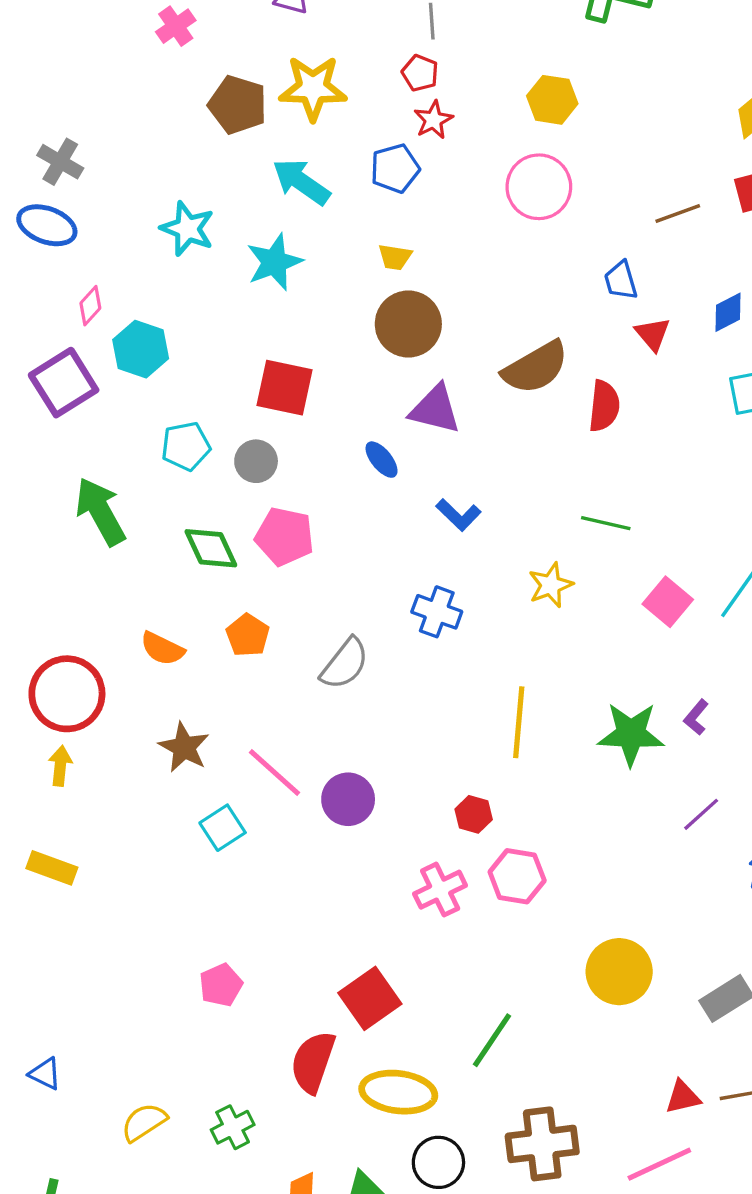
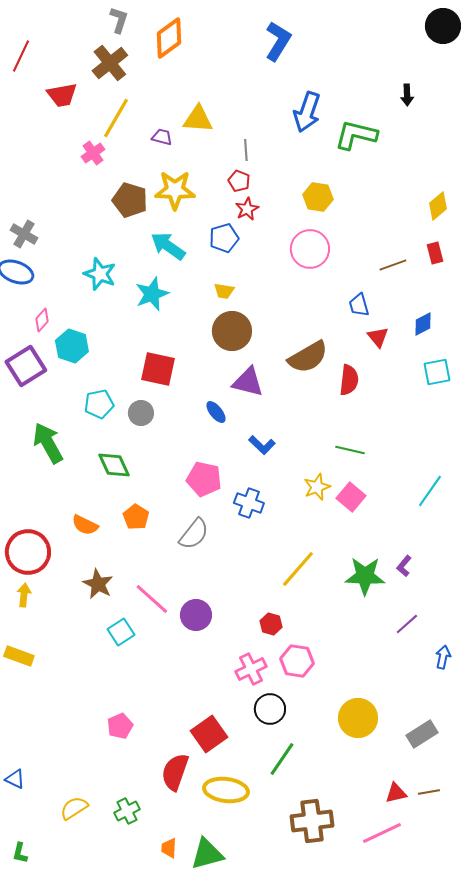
pink pentagon: (284, 537) -> (204, 479), moved
pink square: (668, 602) -> (351, 497), moved
yellow line: (519, 722) -> (298, 569), turned 36
black circle: (438, 1162) -> (270, 709), moved

